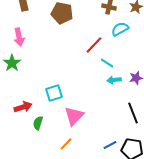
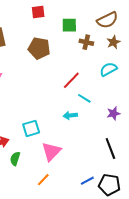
cyan semicircle: (120, 29) -> (108, 69), moved
cyan arrow: (114, 80) -> (70, 115), moved

